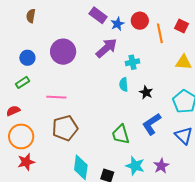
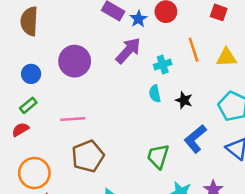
brown semicircle: (31, 16) -> (29, 21), size x1.6
orange line: (160, 33) -> (194, 50), moved
red semicircle: (13, 111) -> (20, 130), moved
green trapezoid: (121, 134) -> (158, 156), turned 40

